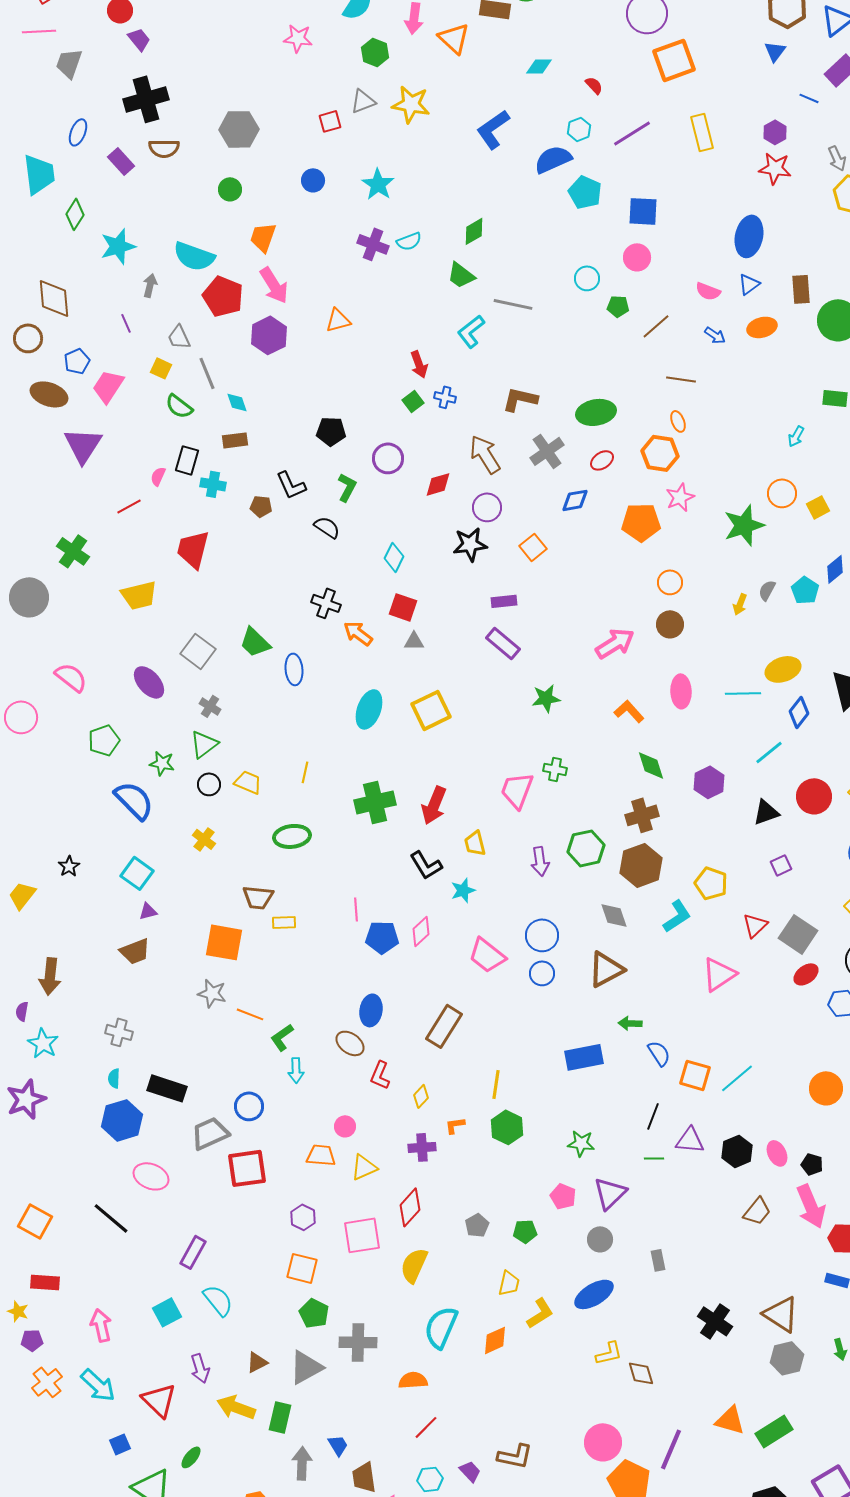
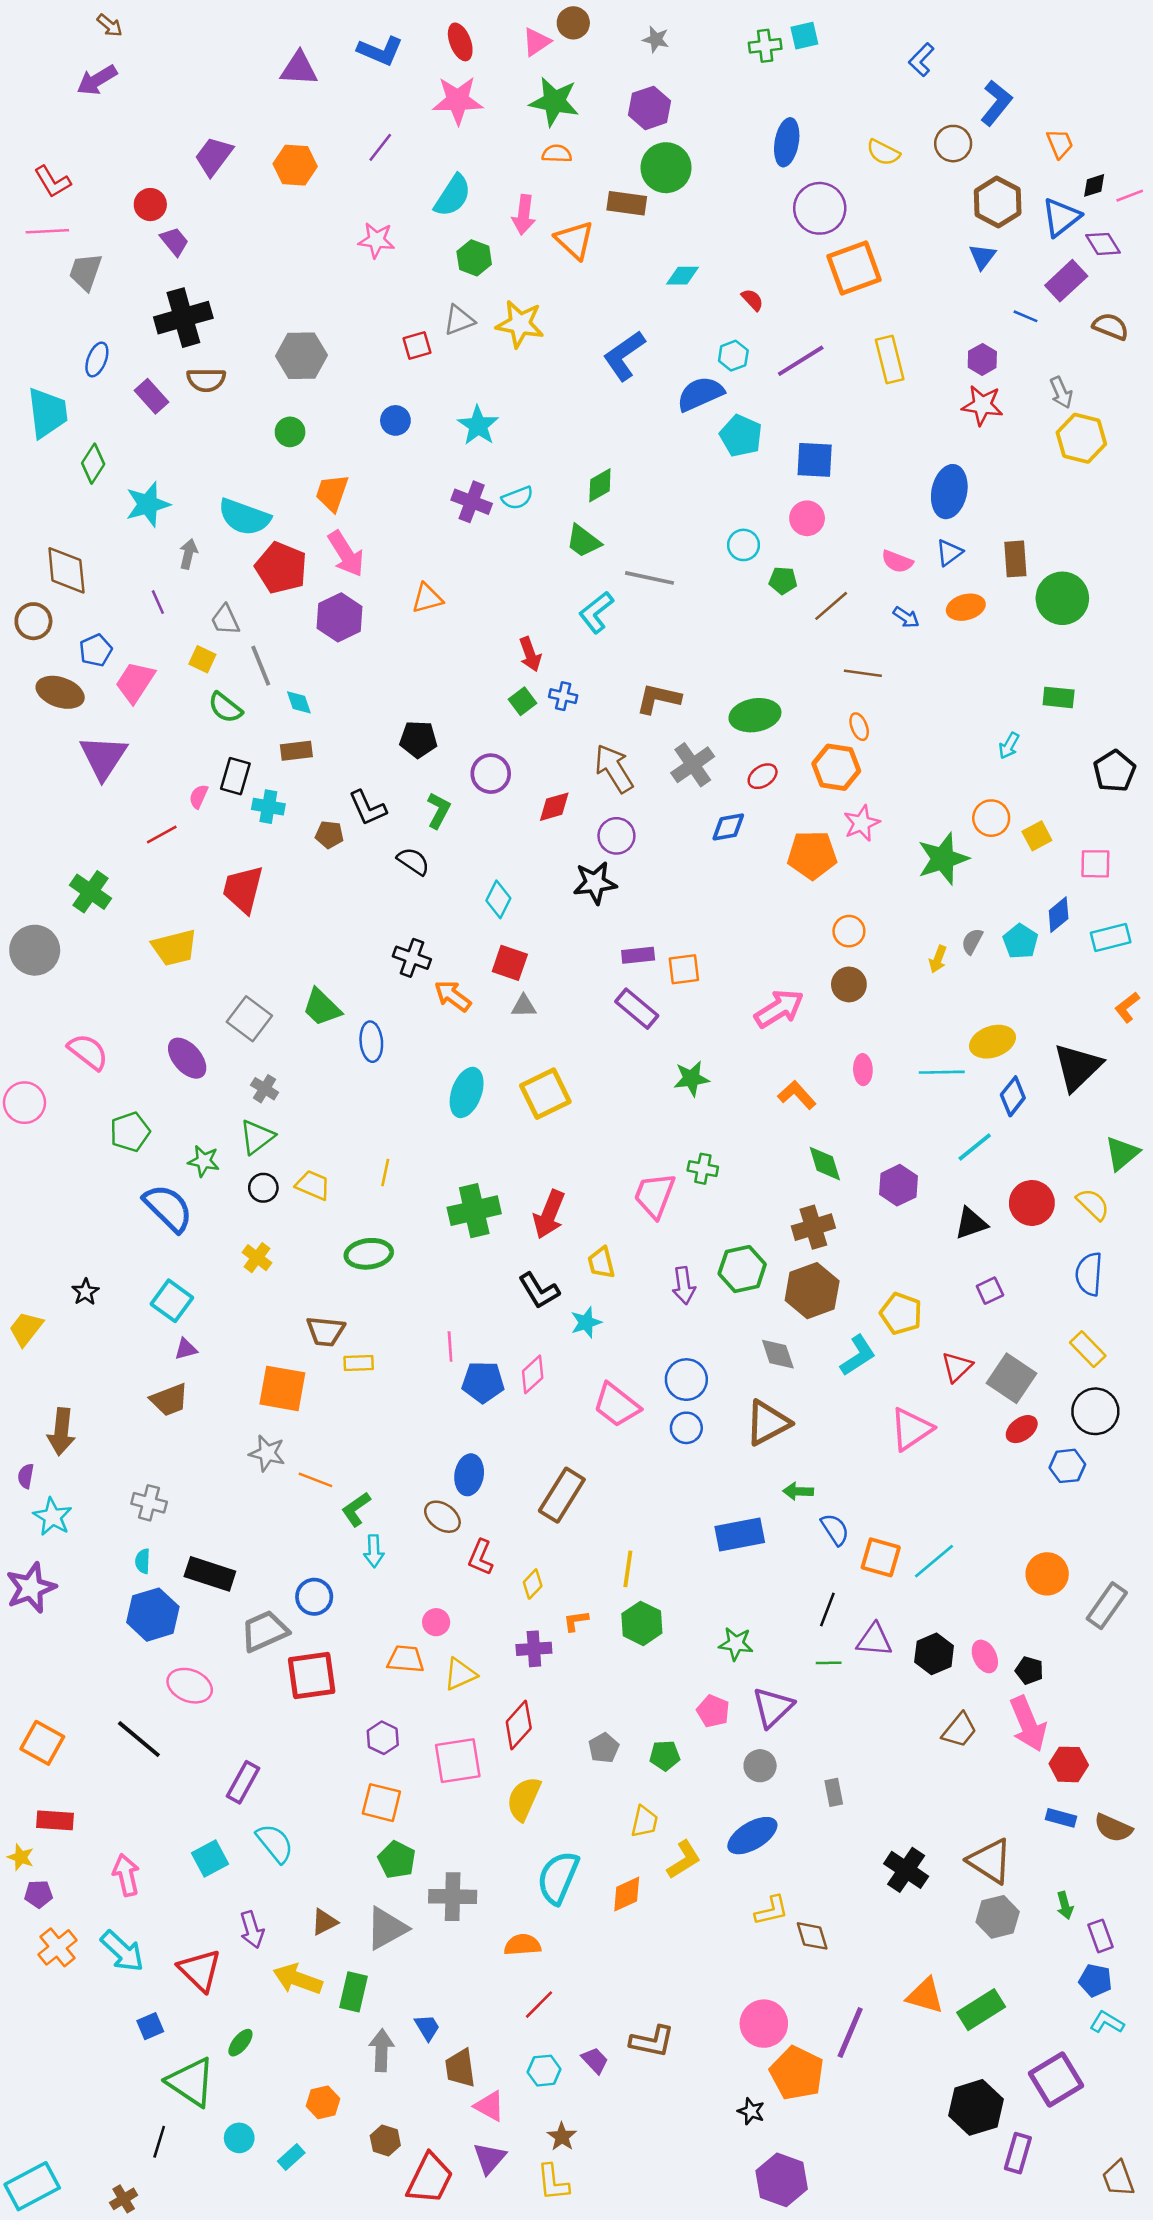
orange square: (533, 547) -> (684, 969), moved, turned 32
pink ellipse: (681, 691) -> (863, 1070), size x0.7

